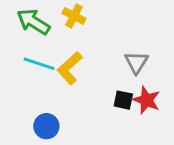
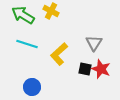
yellow L-shape: (70, 68) -> (59, 54), moved

